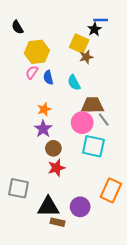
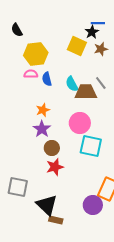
brown star: (86, 57) -> (101, 49), moved
pink semicircle: (32, 72) -> (31, 74), turned 56
brown trapezoid: (92, 105) -> (86, 92), moved
gray line: (104, 120) -> (101, 83), moved
black triangle: (48, 207) -> (47, 205), turned 45
purple circle: (80, 207) -> (93, 205), moved

